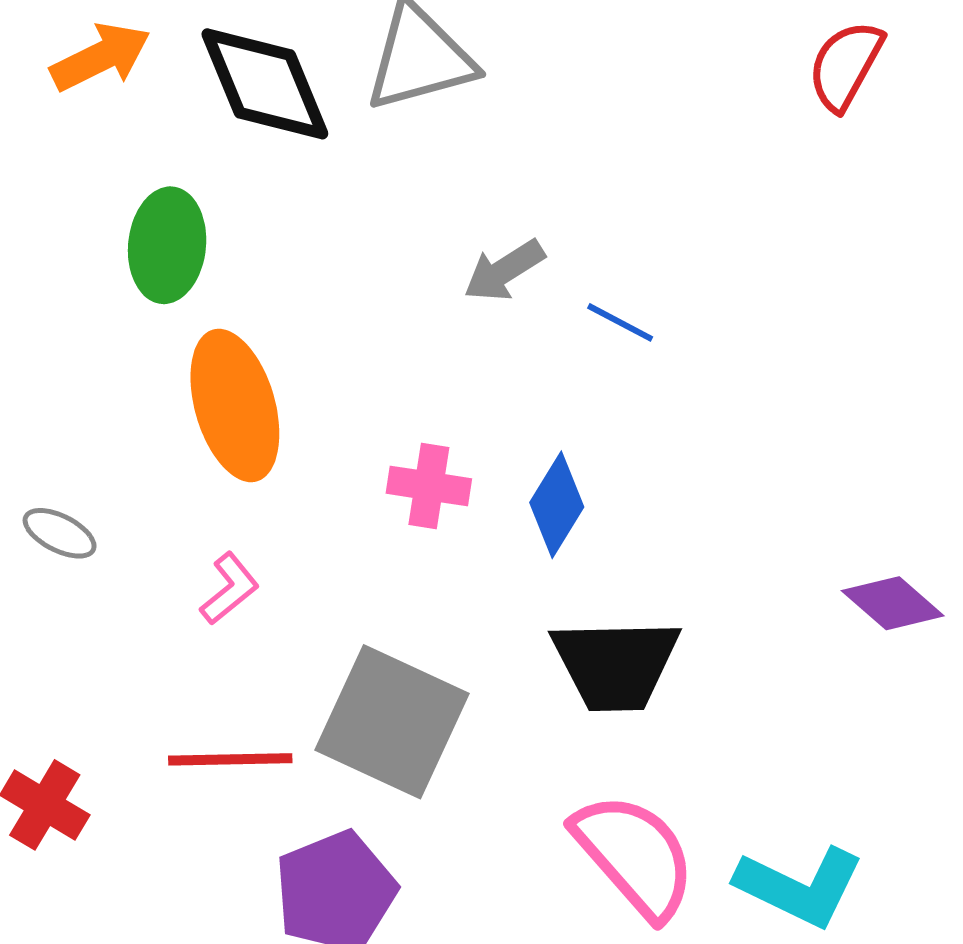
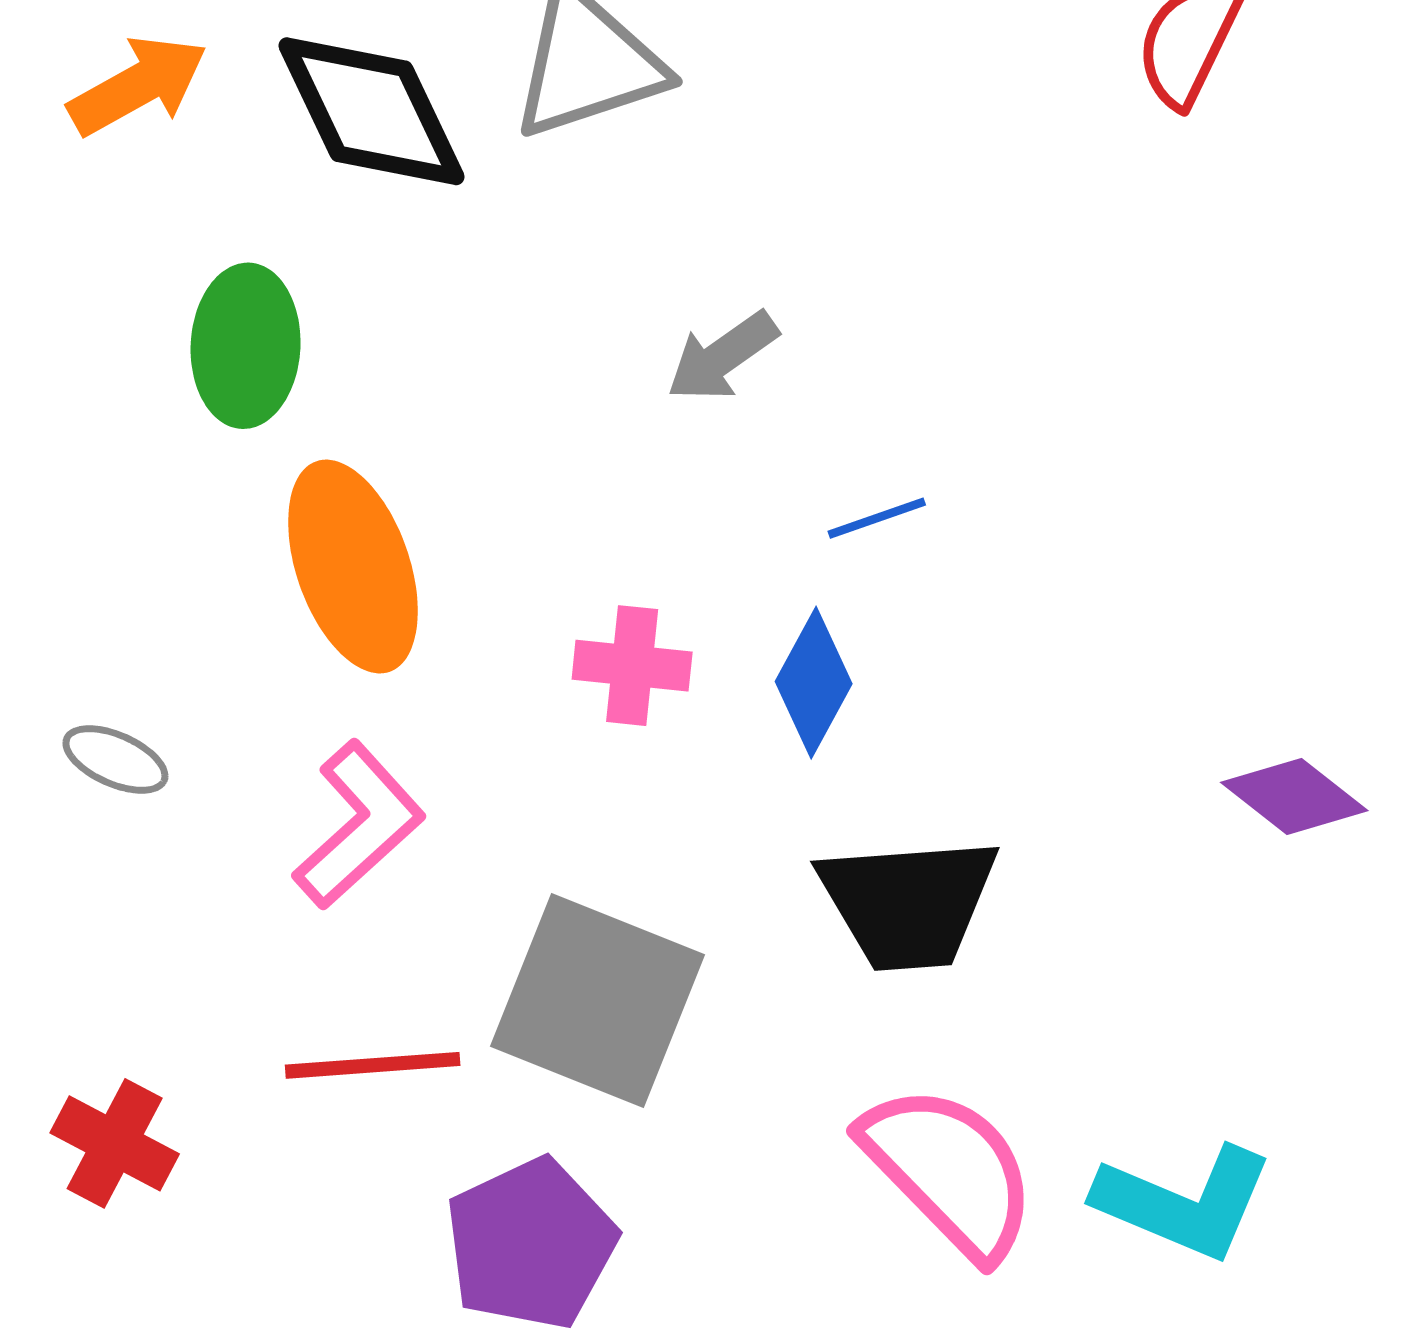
blue line: (620, 322) -> (877, 518), moved, turned -44
pink L-shape: (230, 589) -> (359, 825), size x1.6

